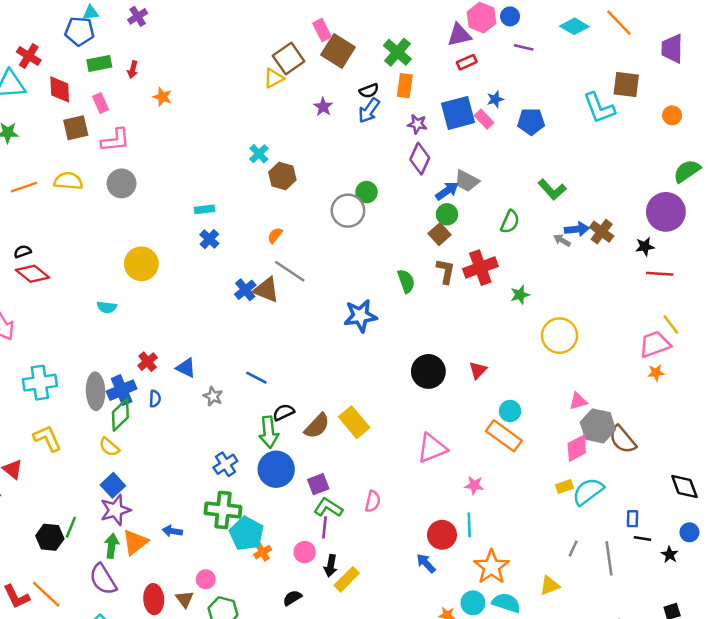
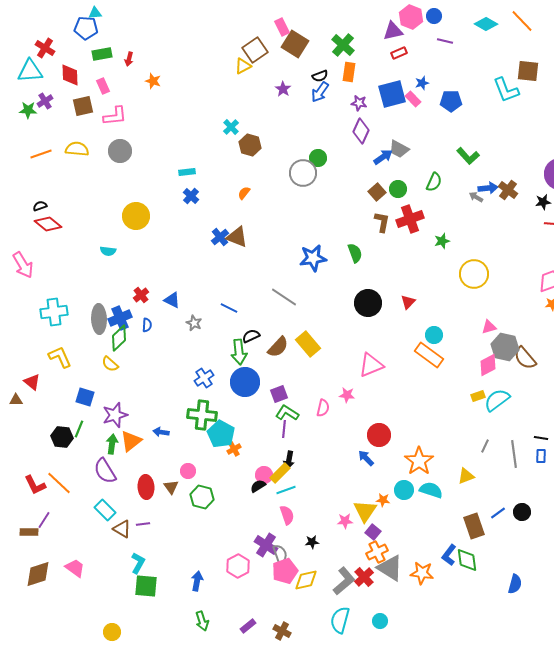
purple cross: (138, 16) -> (45, 101), moved
green circle: (447, 214) -> (398, 189), moved
gray line: (290, 271) -> (284, 297), moved
green semicircle: (406, 281) -> (355, 253), moved
blue square: (113, 485) -> (85, 397), moved, turned -30
pink star: (474, 485) -> (347, 395), moved
blue rectangle: (632, 519) -> (541, 456), moved
cyan line: (469, 525) -> (286, 490), moved, turned 72
pink circle: (305, 552) -> (264, 475), moved
yellow rectangle: (347, 579) -> (280, 473), moved

